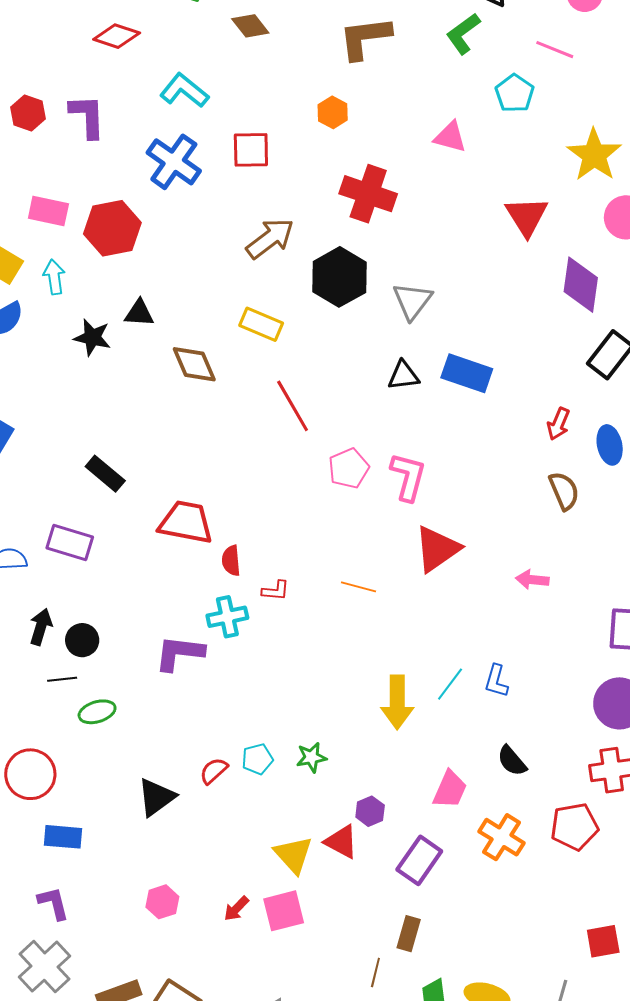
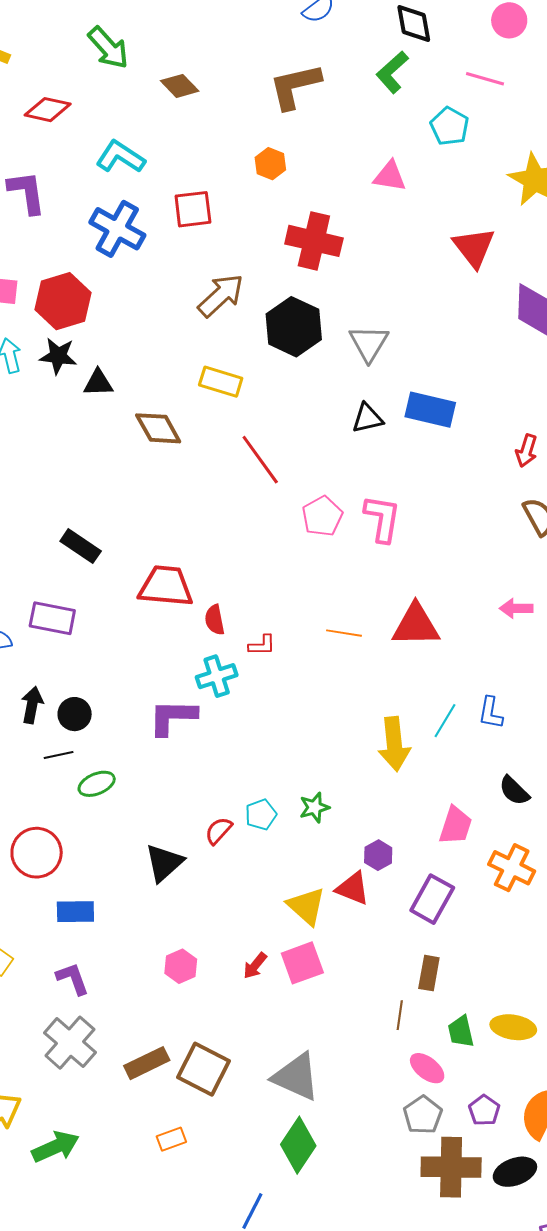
black star: (92, 337) -> (58, 356), moved
red triangle: (437, 549) -> (416, 625), moved, turned 40

